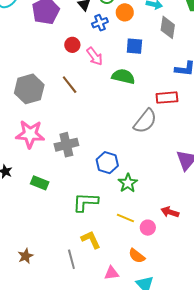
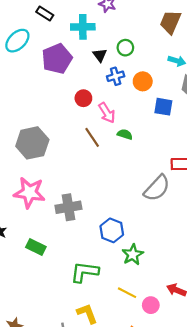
orange circle: (125, 12) -> (143, 81), moved
blue square: (134, 46) -> (163, 107), moved
green semicircle: (123, 76) -> (125, 134), moved, size x0.6
brown line: (70, 85) -> (92, 137), moved

